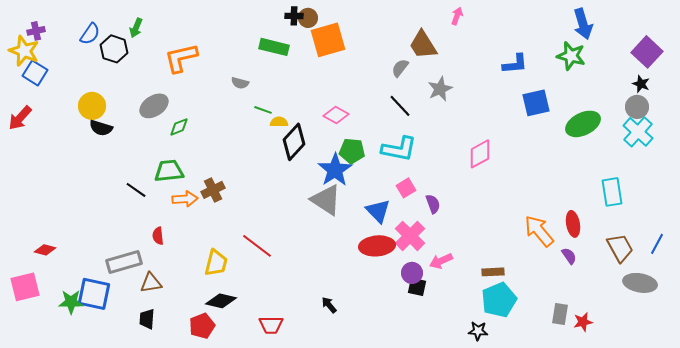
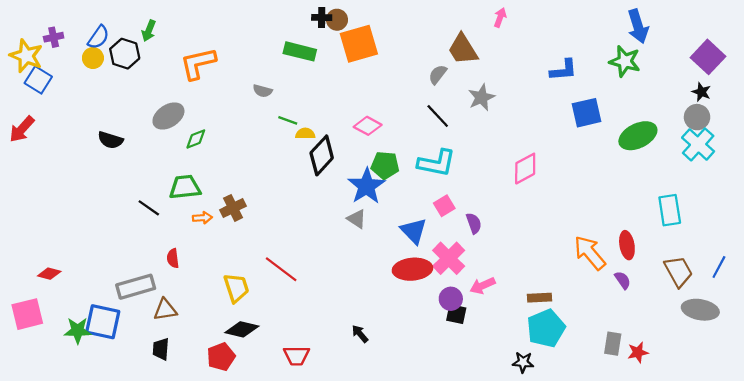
purple cross: (36, 31) -> (54, 37), moved
yellow circle: (92, 106) -> (93, 58), moved, size x0.7
orange arrow: (185, 199) -> (202, 218), size x0.7
gray triangle: (326, 200) -> (357, 219), size x0.6
yellow trapezoid: (216, 263) -> (236, 288), turned -32

